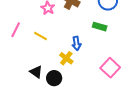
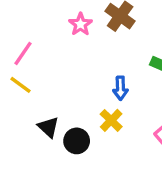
yellow line: (41, 36) -> (20, 85), moved
yellow cross: (66, 58) -> (111, 120), moved

